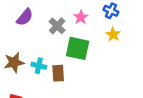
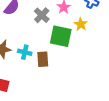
yellow star: (113, 34) -> (81, 24), moved

